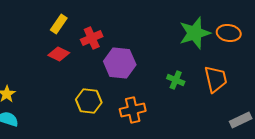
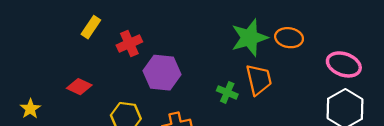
red diamond: (59, 54) -> (79, 87), moved
orange trapezoid: (216, 79) -> (259, 80), moved

